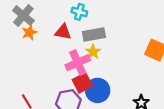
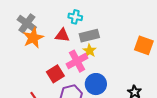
orange star: (29, 32) -> (33, 38), size x1.5
red square: (82, 83) -> (55, 74), moved

